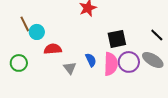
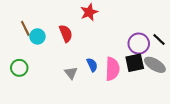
black square: (117, 39) -> (135, 63), moved
red semicircle: (53, 49) -> (66, 33), moved, turned 72
purple circle: (129, 62) -> (139, 44), moved

